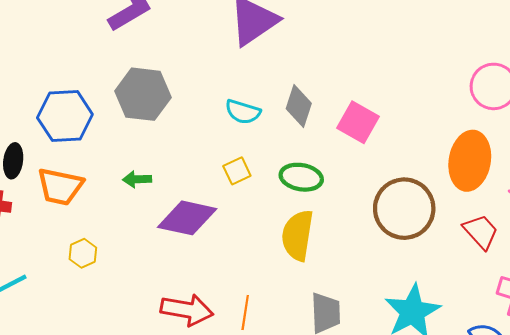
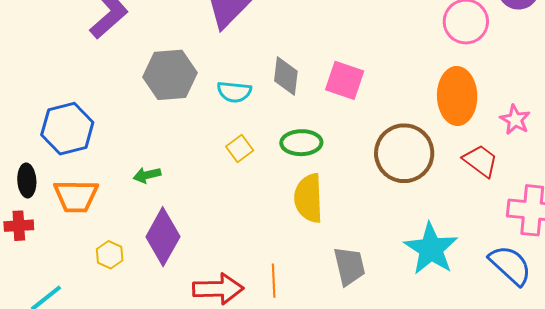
gray hexagon: (143, 94) -> (170, 75), moved
purple diamond: (187, 218) -> (163, 237), moved, turned -62

